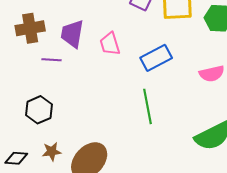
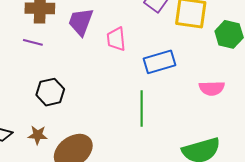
purple line: (51, 60) -> (33, 42), moved
black hexagon: (39, 110) -> (50, 92), moved

